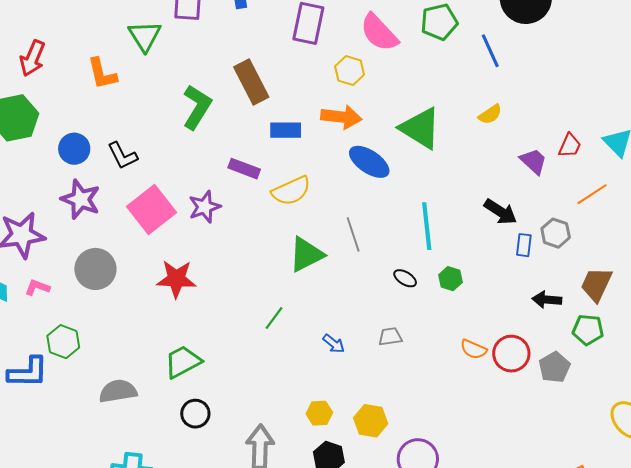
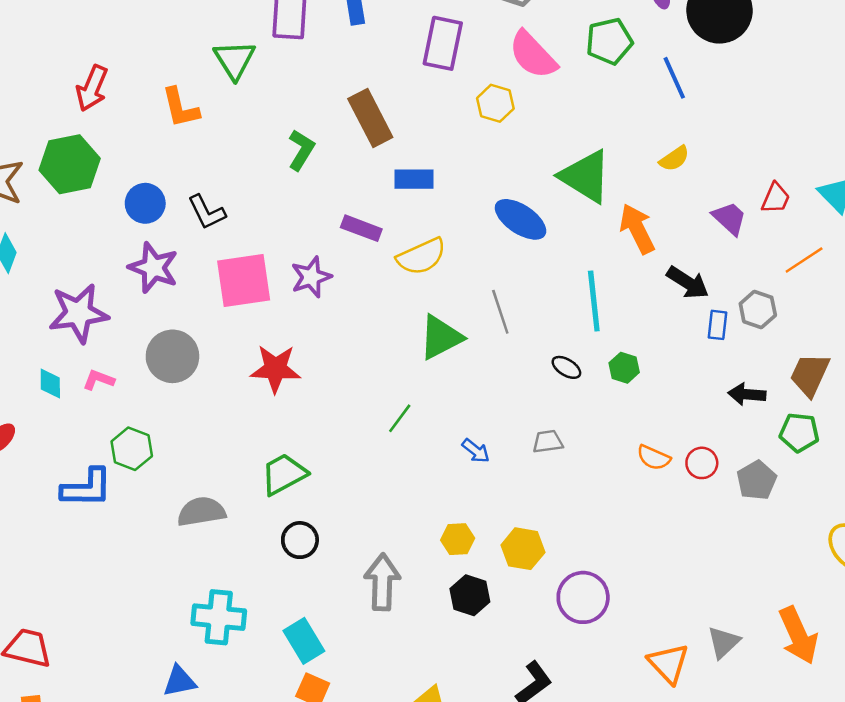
green L-shape: (197, 107) -> (301, 150), size x0.7
orange arrow: (341, 117) -> (637, 229), moved, turned -123
pink square: (151, 209) -> (244, 280), turned 30
red circle: (511, 354) -> (702, 463), size x0.7

